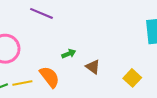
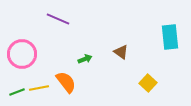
brown triangle: (93, 67) -> (121, 52), moved

